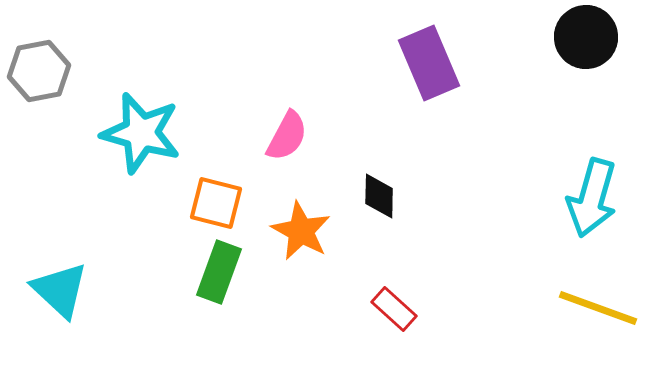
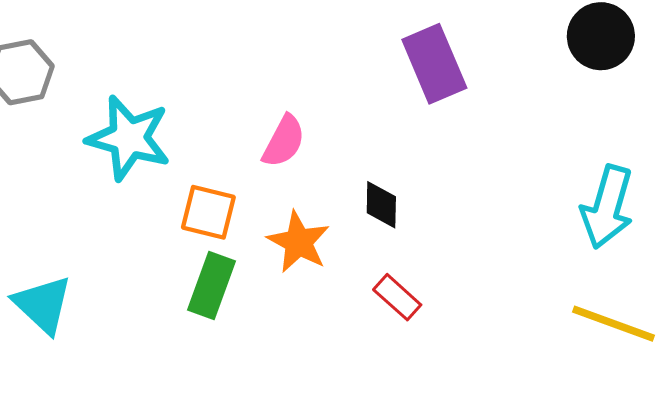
red rectangle: (394, 309) -> (397, 297), moved

